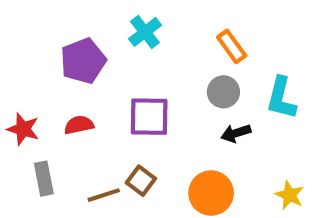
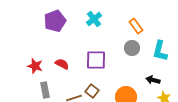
purple pentagon: (83, 61) -> (55, 21), moved
red semicircle: (79, 125) -> (62, 64), turned 40
black arrow: (236, 133) -> (153, 80), moved, turned 32

